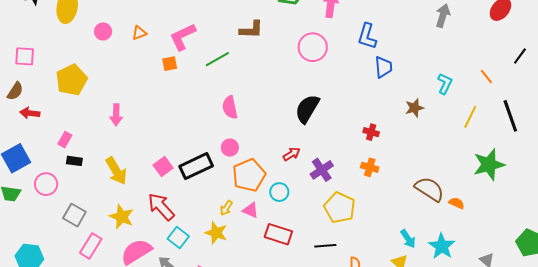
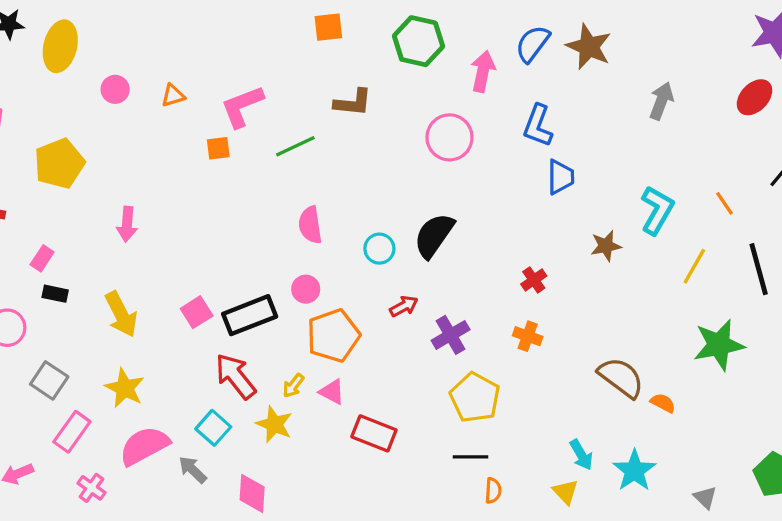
cyan L-shape: (445, 84) -> (657, 210), size x1.4
red cross: (371, 132) -> (534, 280), turned 35
cyan circle: (279, 192) -> (379, 249), moved
red arrow: (161, 207) -> (235, 376), moved
black line: (325, 246) -> (470, 457), moved

